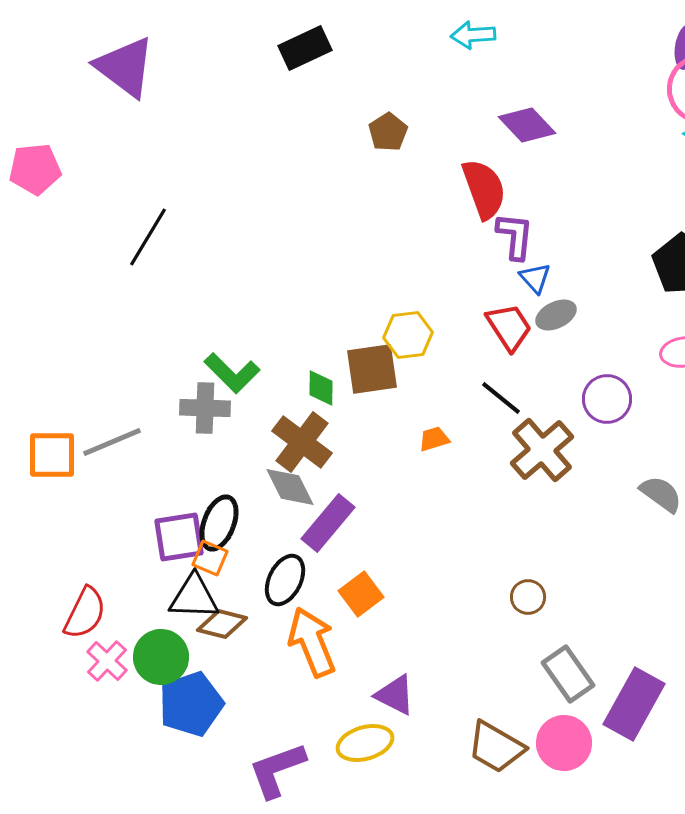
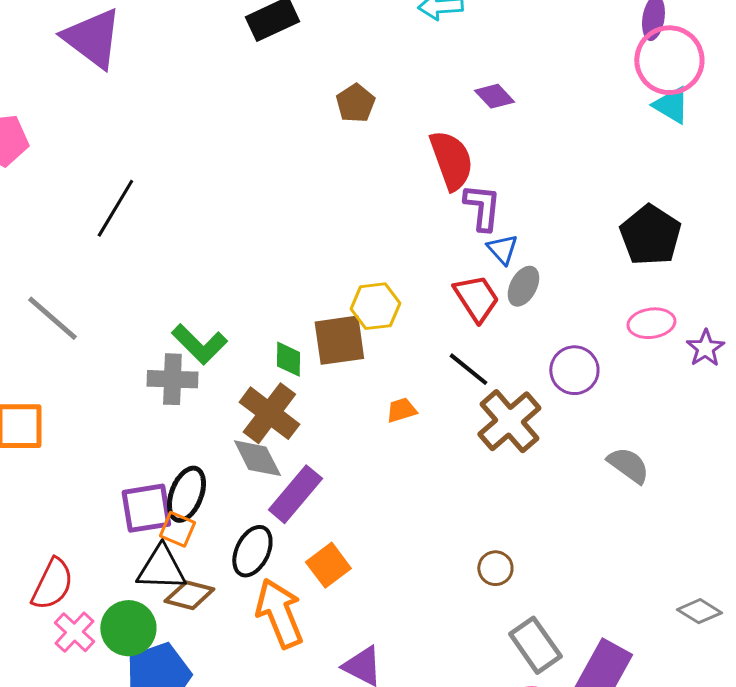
purple diamond: (527, 125) -> (494, 96), size x0.7
gray ellipse: (556, 315) -> (523, 286), turned -36
gray line: (112, 442) -> (52, 318), moved, turned 64

